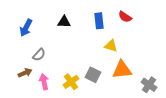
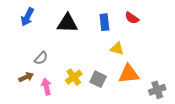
black triangle: (64, 22) -> (67, 23), size x1.5
blue arrow: (26, 28) -> (27, 17), moved
yellow cross: (71, 82) -> (74, 77), moved
gray cross: (149, 85) -> (157, 90), turned 35

